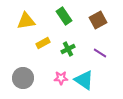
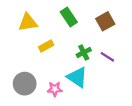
green cross: (68, 49) -> (84, 52), moved
pink star: (61, 78) -> (55, 89), moved
cyan triangle: (84, 80) -> (77, 77), moved

